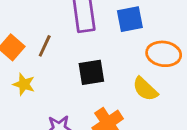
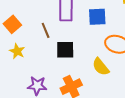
brown line: (45, 46) -> (46, 30), moved, turned -56

